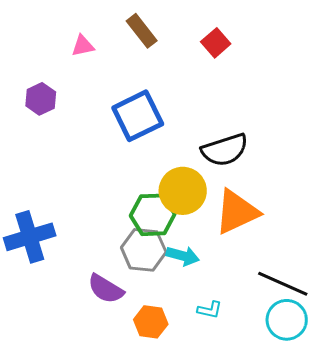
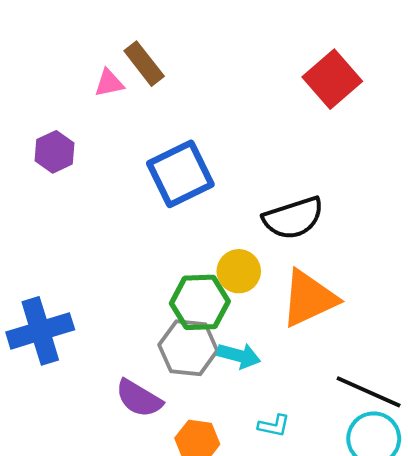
brown rectangle: (142, 31) -> (144, 64), moved
red square: (216, 43) -> (332, 79), moved, size x1.5
yellow circle: (183, 191) -> (239, 271), size x0.7

